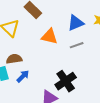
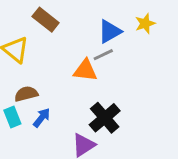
orange triangle: (50, 36) -> (85, 70), moved
gray line: (77, 45) -> (103, 55), moved

